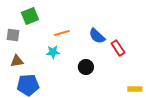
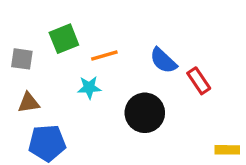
green square: (30, 16) -> (64, 39), moved
black circle: (86, 67) -> (145, 113), size x1.5

